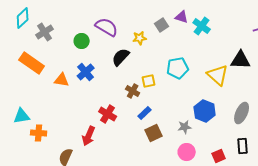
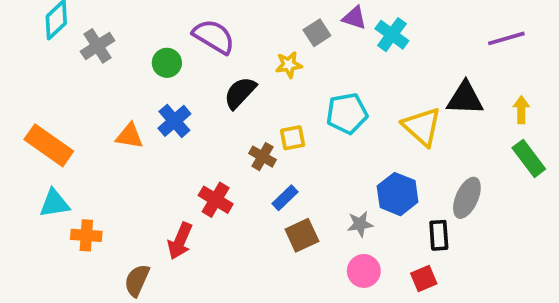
yellow star: (140, 38) -> (289, 65), moved
orange rectangle: (32, 63) -> (49, 145), moved
black rectangle: (243, 146) -> (439, 235), moved

